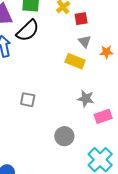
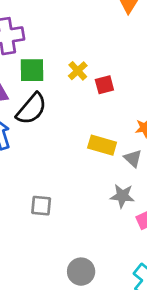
gray triangle: (85, 41) -> (133, 158), moved
gray circle: (64, 136) -> (81, 272), moved

